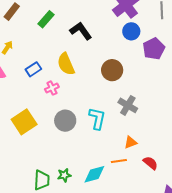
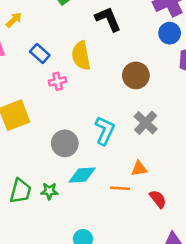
blue rectangle: (33, 69) -> (40, 53), turned 63
gray circle: (65, 121) -> (65, 143), moved
cyan diamond: (94, 174) -> (82, 175), moved

